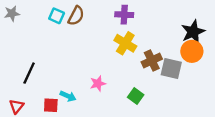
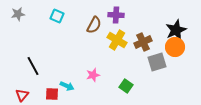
brown semicircle: (76, 16) -> (94, 25), moved
brown cross: (152, 61) -> (143, 42), moved
gray square: (171, 69) -> (157, 62), turned -30
black line: (29, 73) -> (33, 66), turned -54

